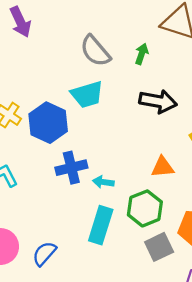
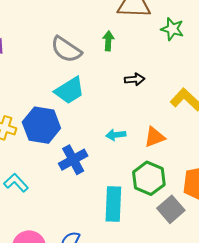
black arrow: (158, 101) -> (135, 79), size x0.6
cyan arrow: (103, 182) -> (116, 135), moved

